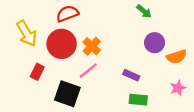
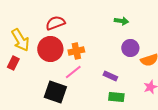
green arrow: (144, 11) -> (121, 21), turned -32
orange cross: (92, 46) -> (76, 51), turned 35
red rectangle: (37, 72) -> (13, 63), moved

